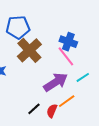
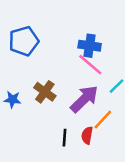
brown cross: (29, 50) -> (45, 92), moved, size x0.7
black line: (34, 109) -> (65, 138), turned -32

